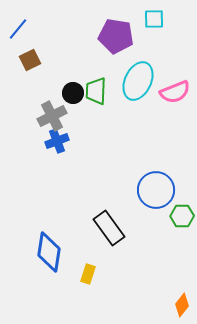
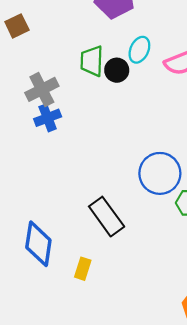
cyan ellipse: (138, 81) -> (139, 50), size x0.6
black circle: (73, 93) -> (117, 70), moved

